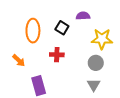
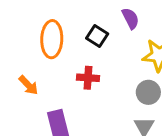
purple semicircle: (83, 16) -> (130, 18), turned 64

